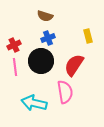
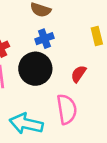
red semicircle: (74, 65) -> (78, 74), size x0.6

